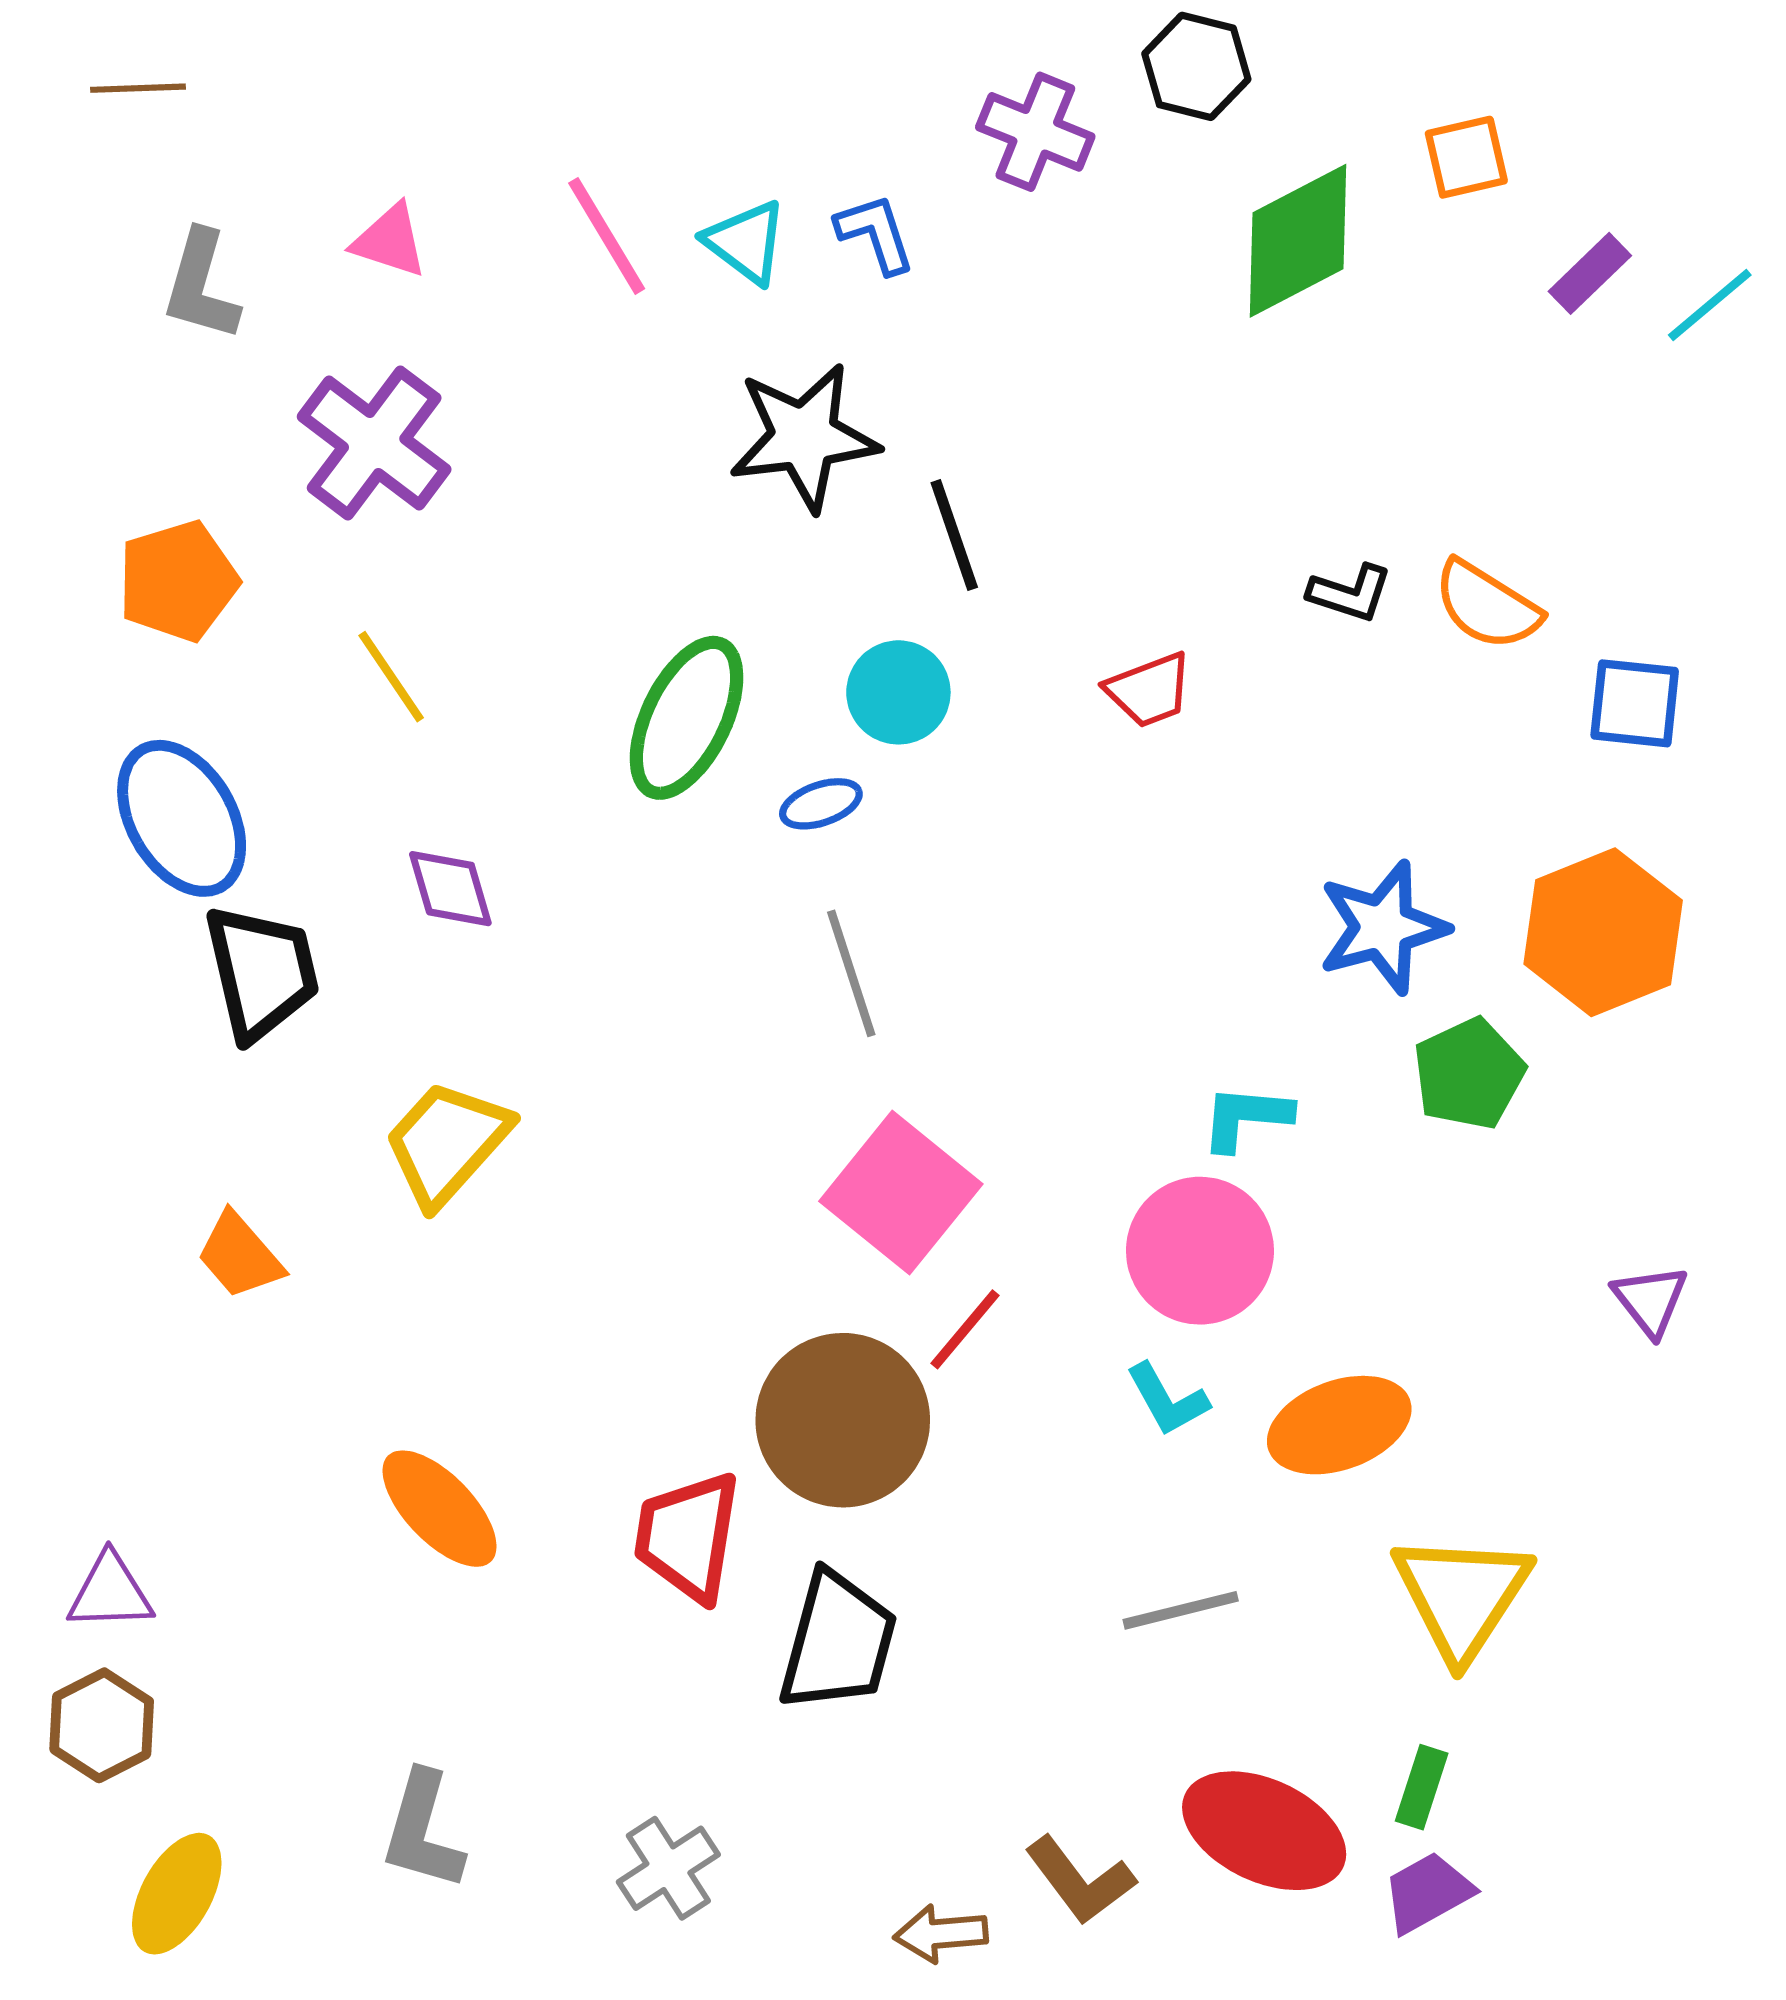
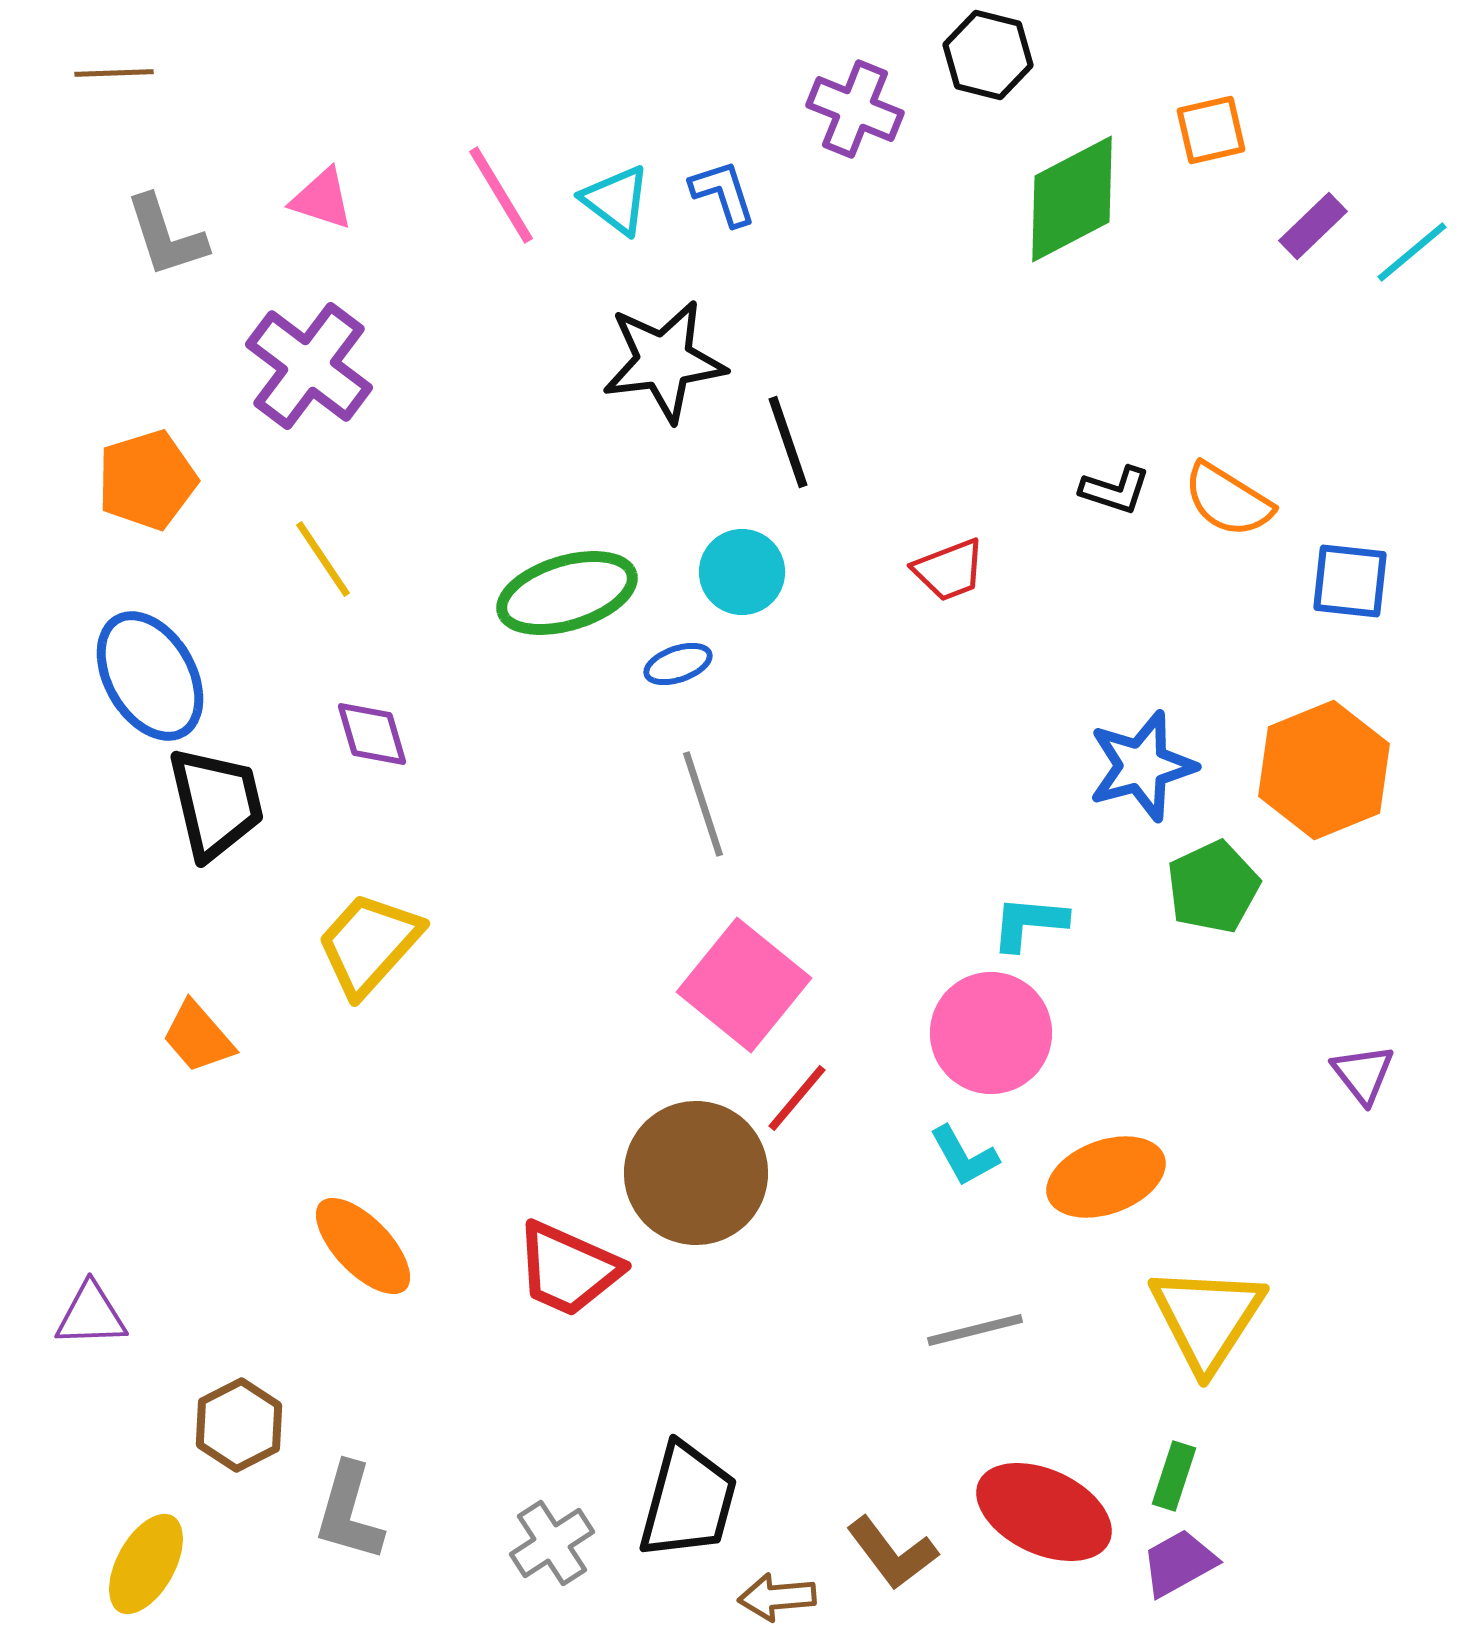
gray L-shape: (201, 286) -> (166, 236), turned -34
green ellipse: (687, 718) -> (567, 593), turned 47
red trapezoid: (688, 1536) -> (568, 1269), turned -75
black trapezoid: (838, 1642) -> (688, 1501), moved
brown hexagon: (102, 1725) -> (239, 1425), moved

